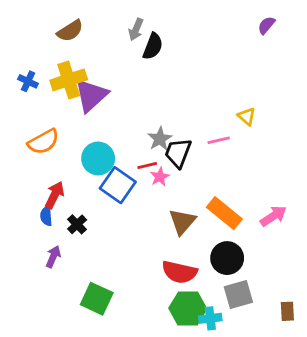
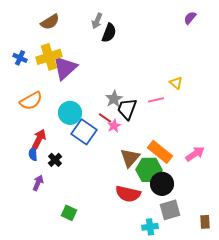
red line: (147, 165) -> (105, 118), turned 48
green square: (97, 299) -> (69, 213), size x0.7
green hexagon: (188, 309) -> (149, 170), moved

